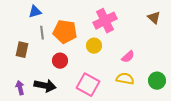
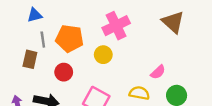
brown triangle: (154, 18) -> (173, 22), size x1.5
brown rectangle: (22, 50) -> (30, 59), moved
pink semicircle: (128, 57) -> (158, 72), moved

